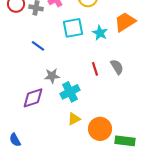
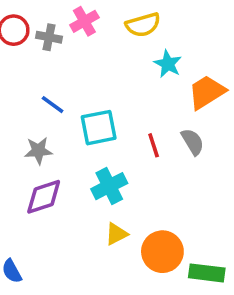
orange trapezoid: (125, 22) -> (207, 92), moved
cyan square: (73, 28) -> (99, 128), moved
cyan star: (100, 33) -> (168, 64), moved
gray star: (52, 76) -> (38, 151), moved

